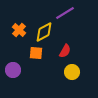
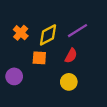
purple line: (65, 13) -> (78, 31), moved
yellow circle: (72, 72) -> (69, 82), moved

